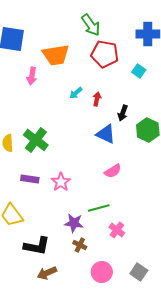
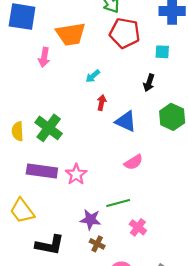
cyan square: (139, 71) -> (162, 52), turned -32
red arrow: (97, 99) -> (102, 103), moved
black arrow: (123, 113) -> (149, 83), moved
purple rectangle: (30, 179) -> (42, 171), size x1.5

